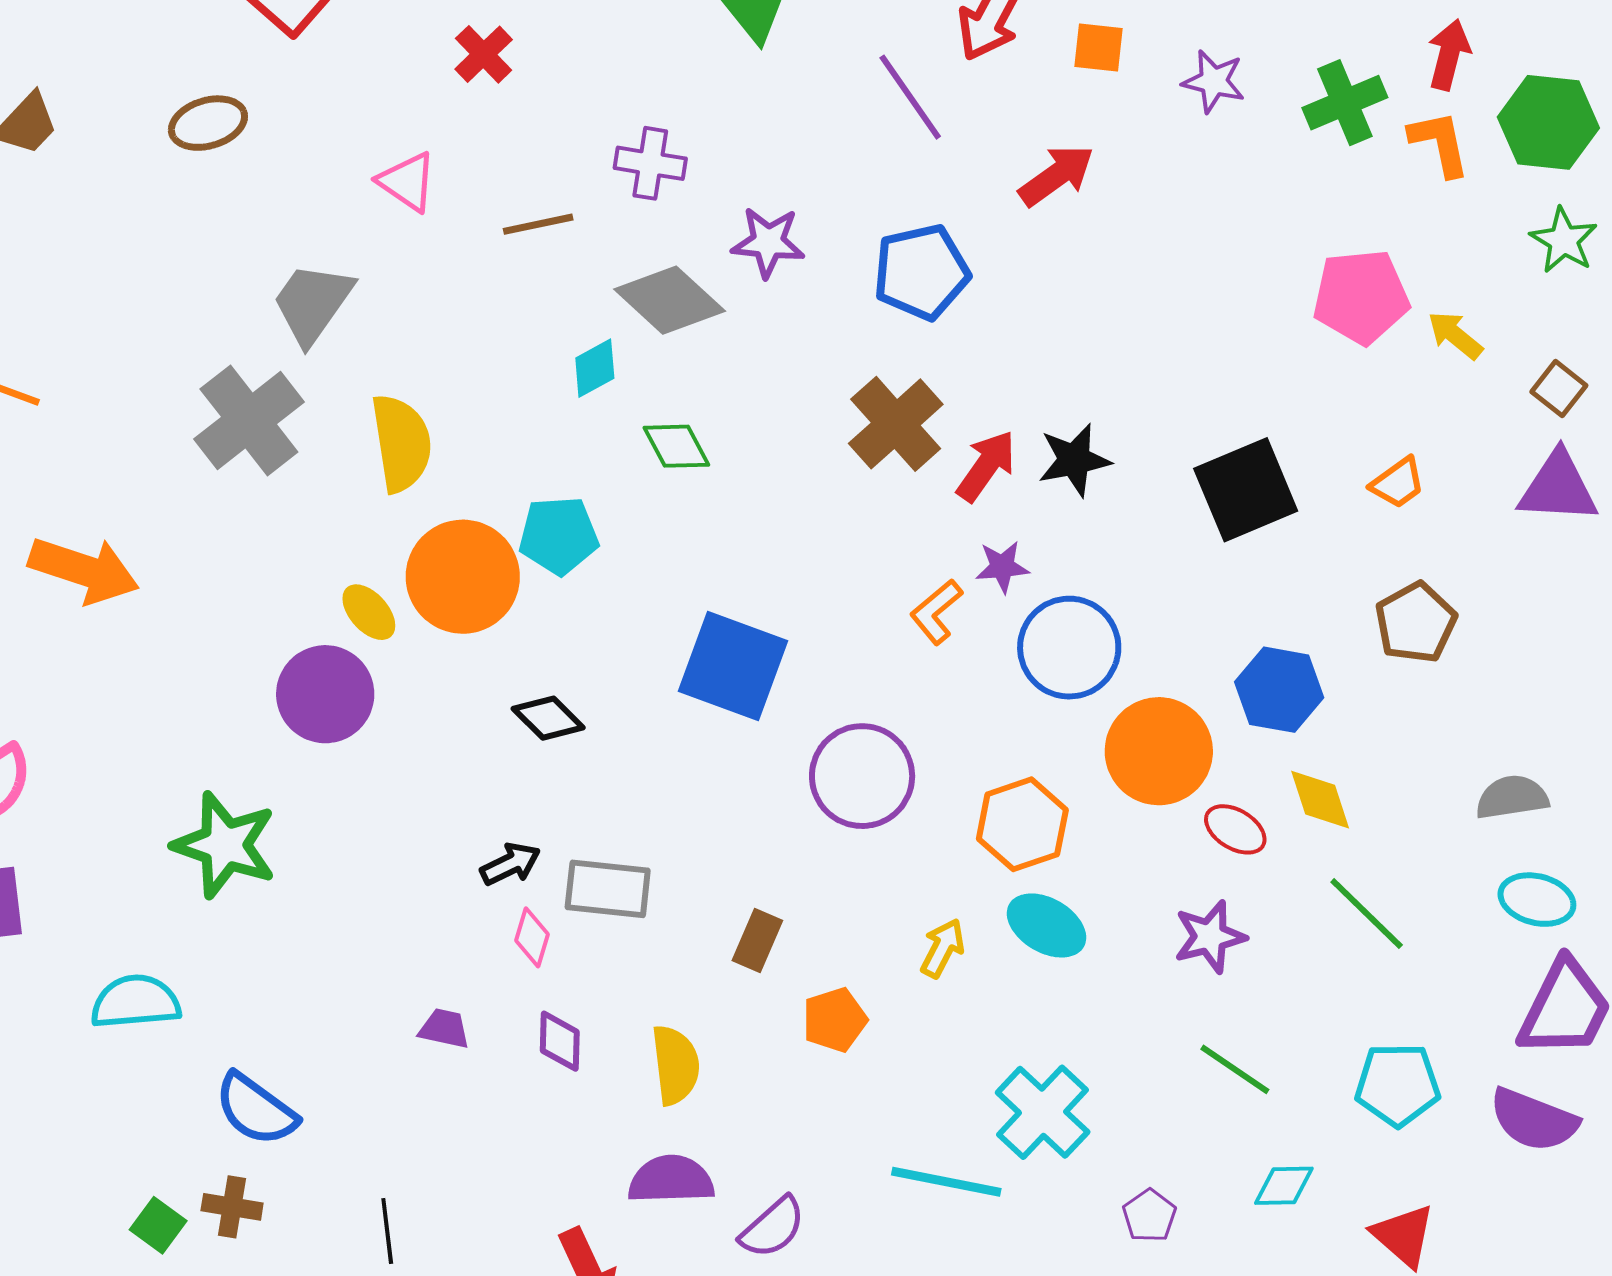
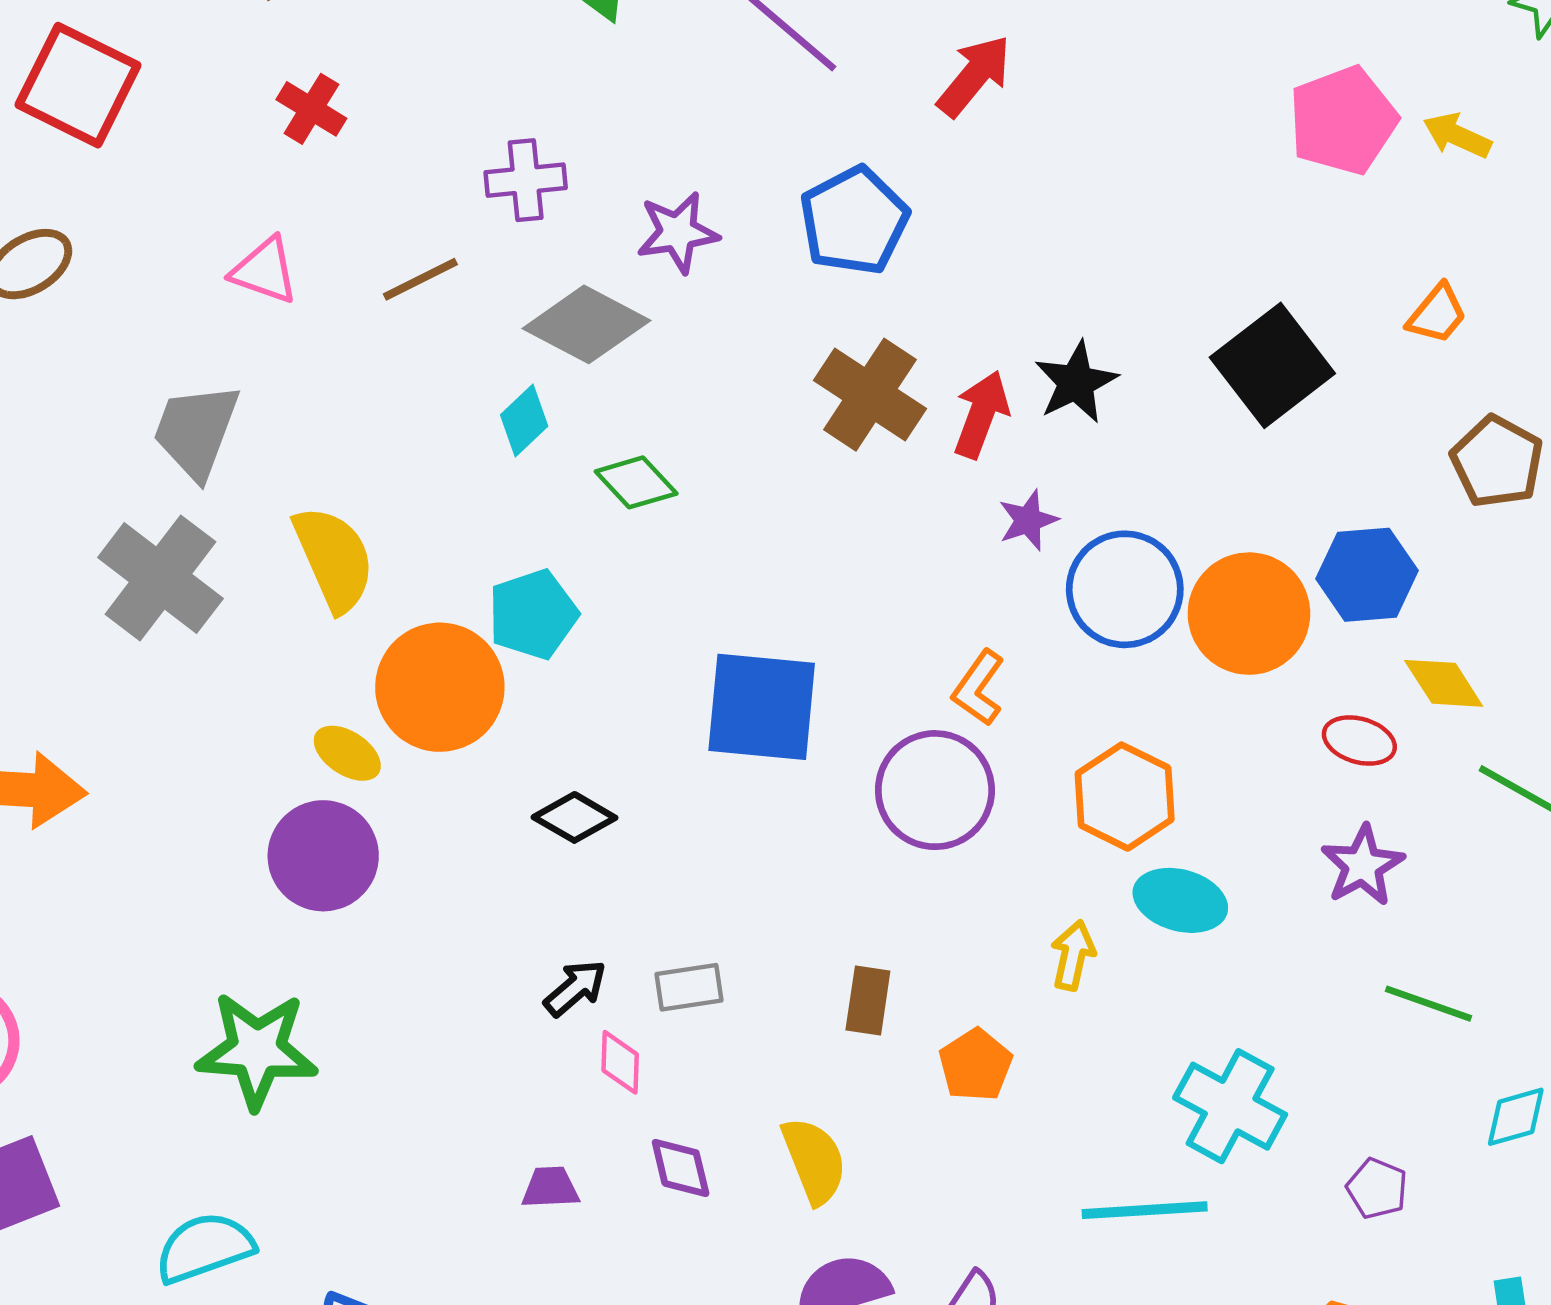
orange L-shape: (936, 612) -> (978, 688), moved
orange circle: (1159, 751) -> (1249, 614), moved
gray rectangle: (608, 889) -> (689, 987), size x0.7

